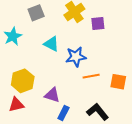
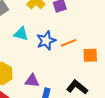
orange line: (91, 76) -> (69, 43), moved

